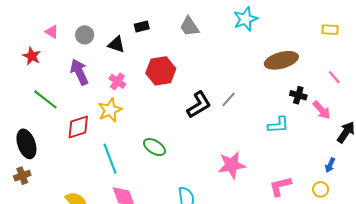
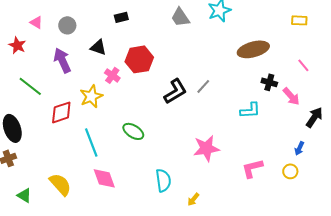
gray trapezoid: (189, 26) -> (180, 17), moved
black triangle: (116, 44) -> (98, 47), moved
pink cross: (117, 81) -> (112, 75), moved

